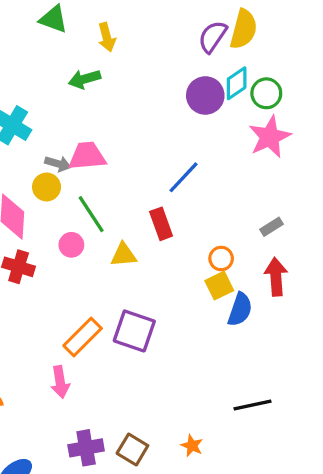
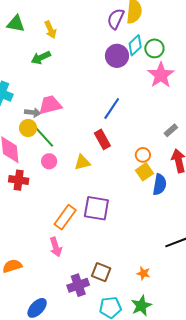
green line: (91, 214) -> (44, 137), moved
brown square: (132, 449) -> (101, 272), moved

